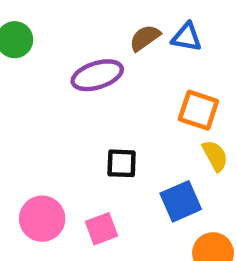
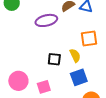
orange square: (198, 110) -> (89, 38), turned -30
yellow semicircle: (215, 156) -> (75, 55), moved

